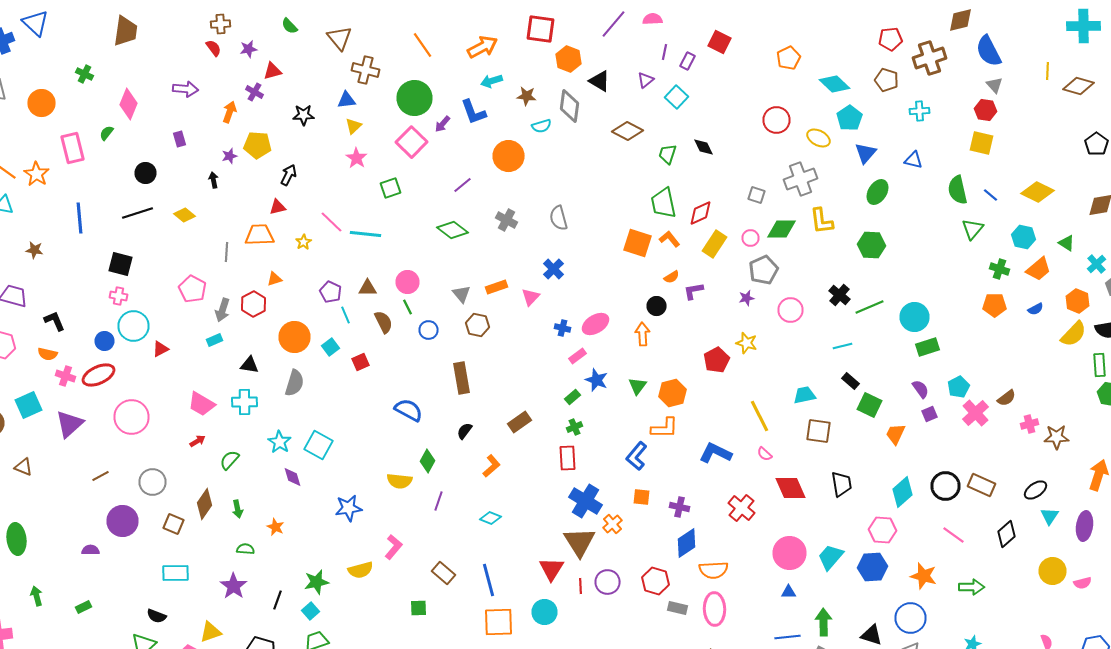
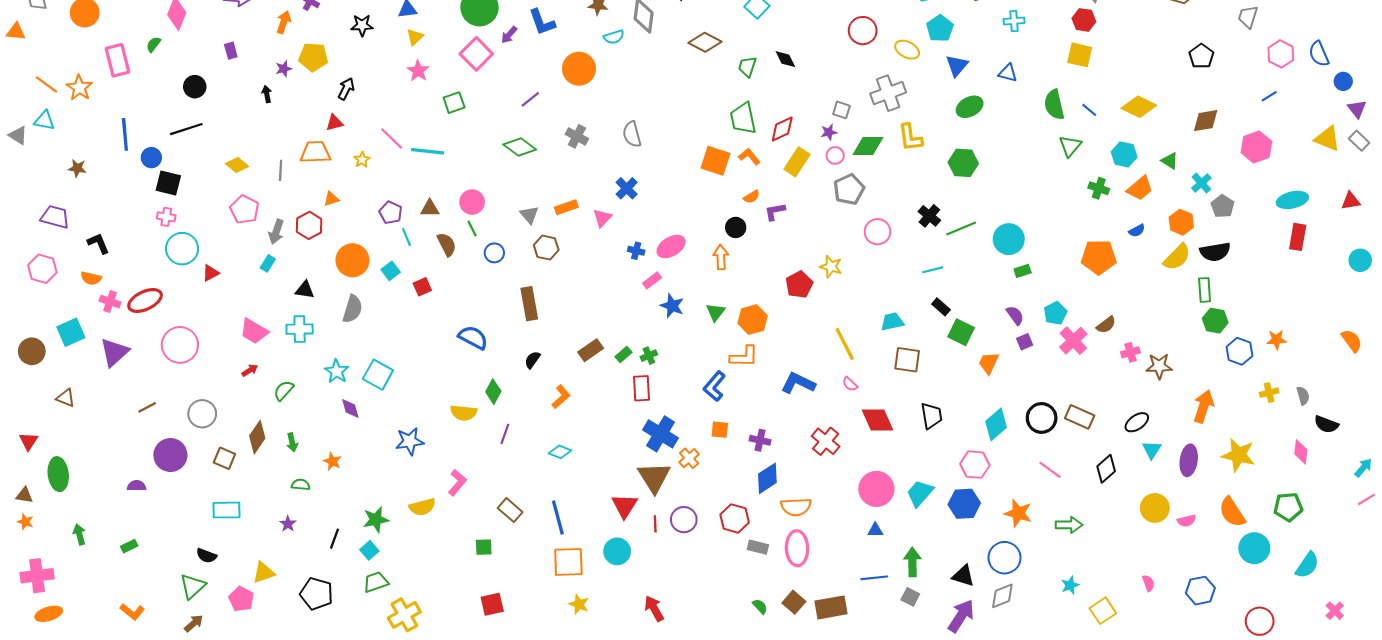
green ellipse: (878, 192) -> (970, 107), turned 30
yellow diamond: (184, 215) -> (237, 165), moved
purple star: (746, 298) -> (829, 132), moved
orange pentagon: (994, 305) -> (1099, 257), moved, size x1.4
cyan rectangle: (214, 340) -> (268, 263), turned -35
blue circle: (104, 341) -> (151, 158), moved
green rectangle: (928, 347) -> (1023, 271), size x0.7
green rectangle: (572, 397) -> (623, 354), moved
purple star: (234, 586) -> (288, 524), size x0.6

